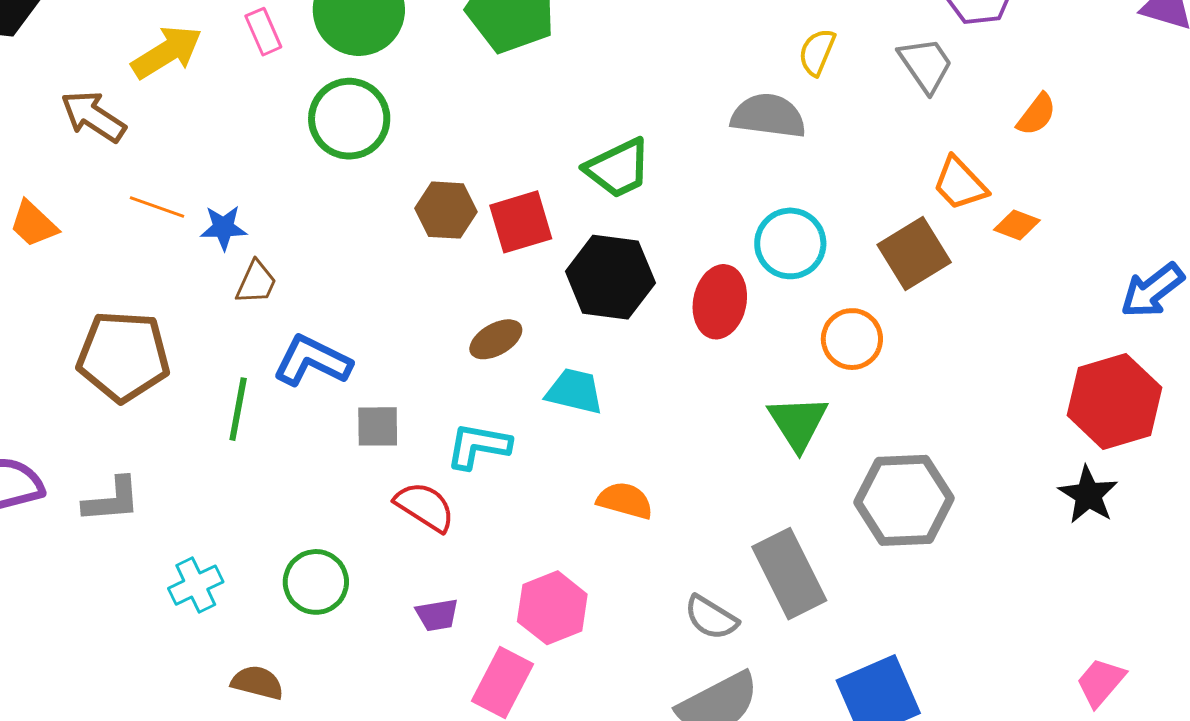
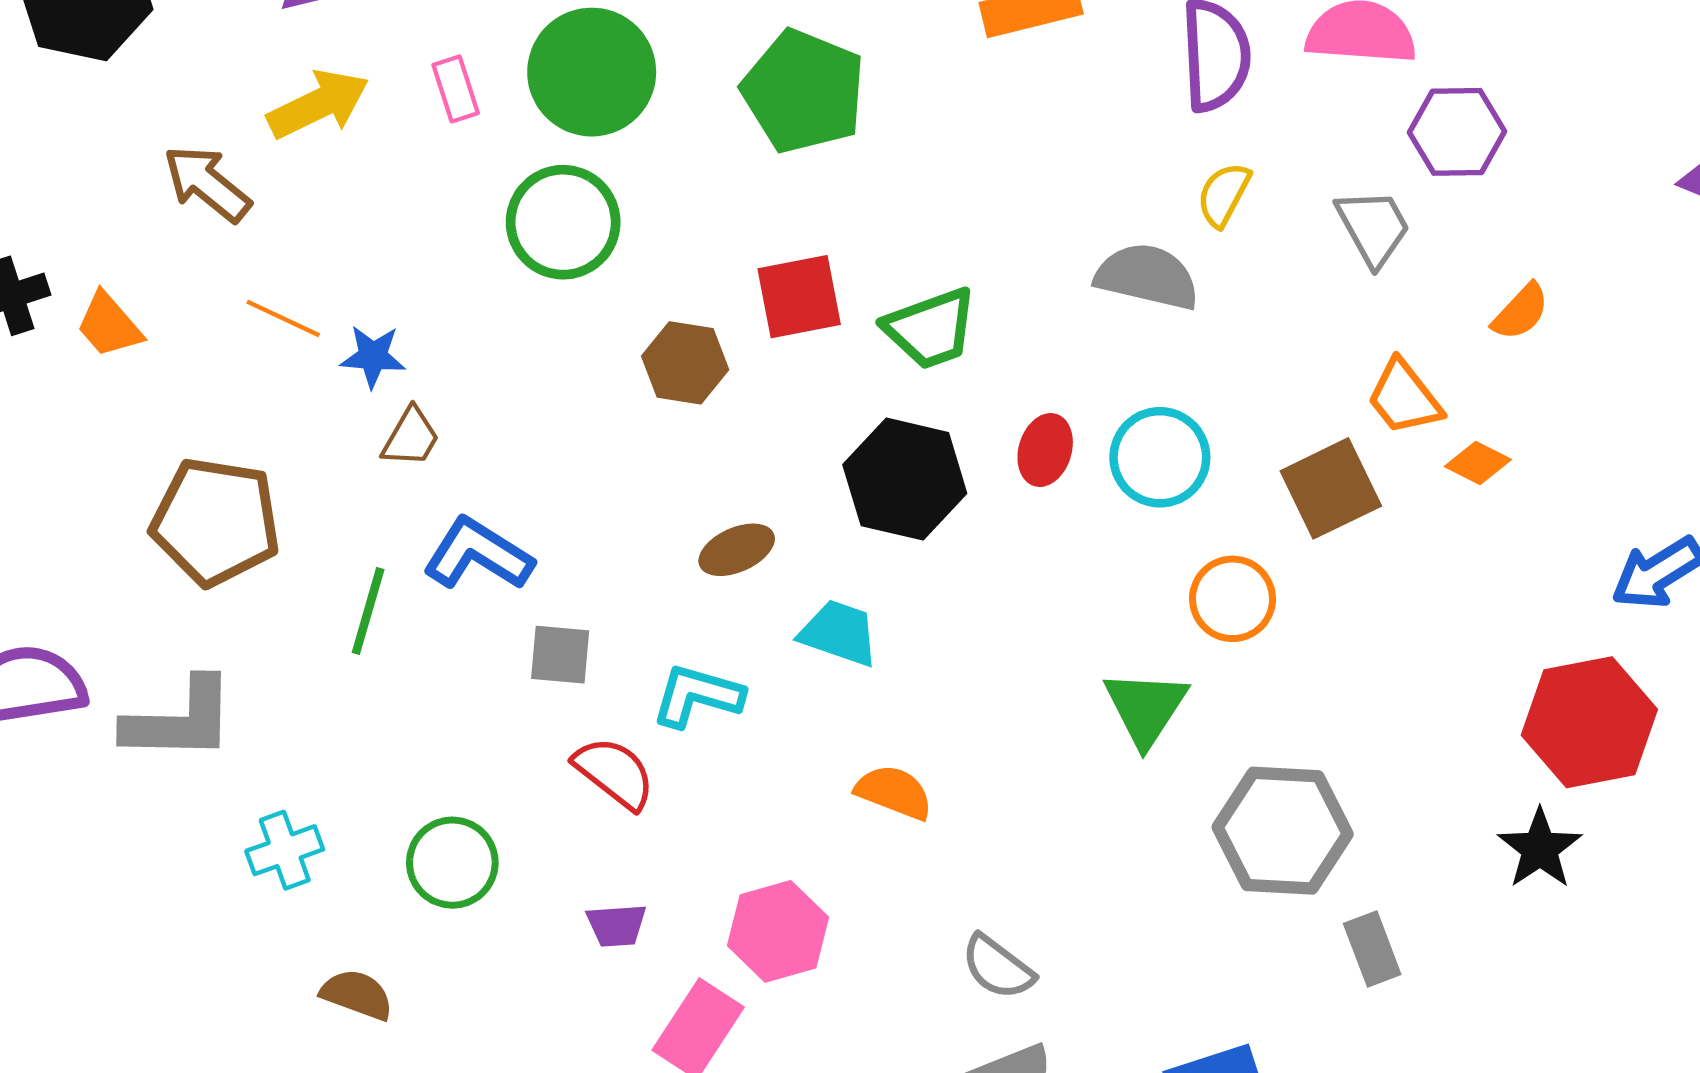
red square: (521, 222) -> (799, 297), moved
red ellipse: (720, 302) -> (1045, 450), moved, size x0.7
gray L-shape: (112, 500) -> (180, 720), size x1.4
gray rectangle: (789, 574) -> (1372, 949), moved, size x0.6

